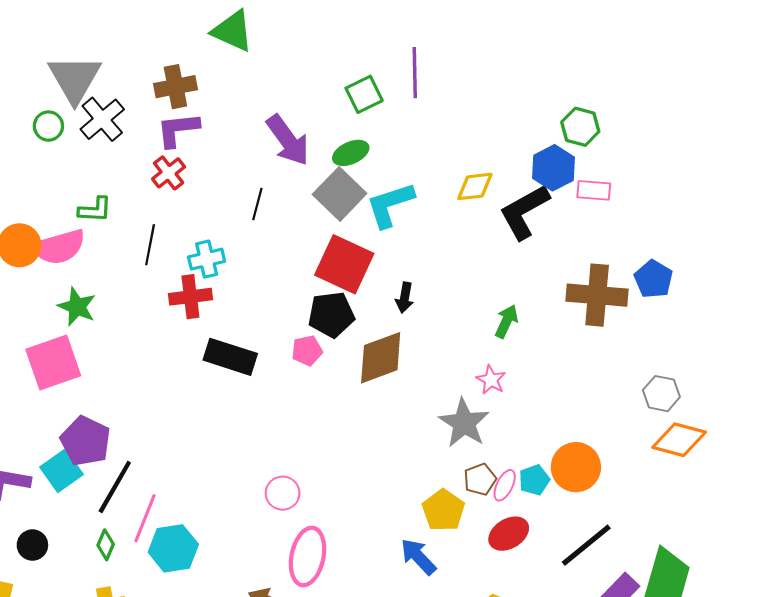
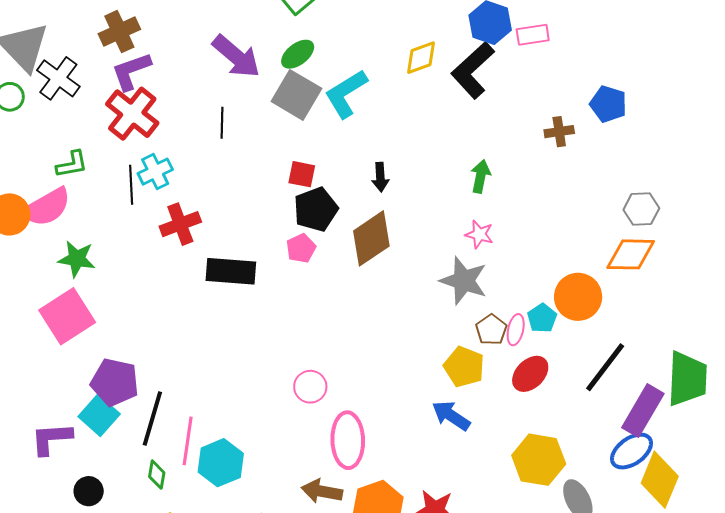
red cross: (169, 173) -> (132, 114), size x1.6
cyan cross: (207, 259) -> (155, 172), moved
red square: (344, 264) -> (302, 174), moved, size x0.5
brown cross: (597, 295) -> (559, 132), size x0.5
orange diamond: (679, 440) -> (631, 254), moved

